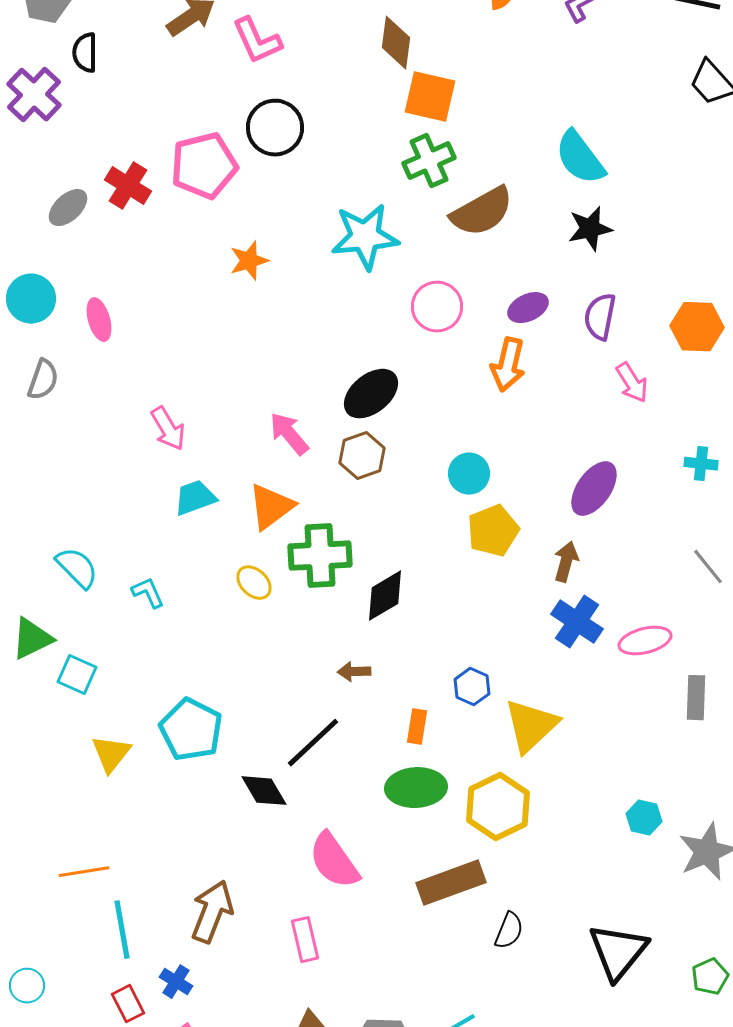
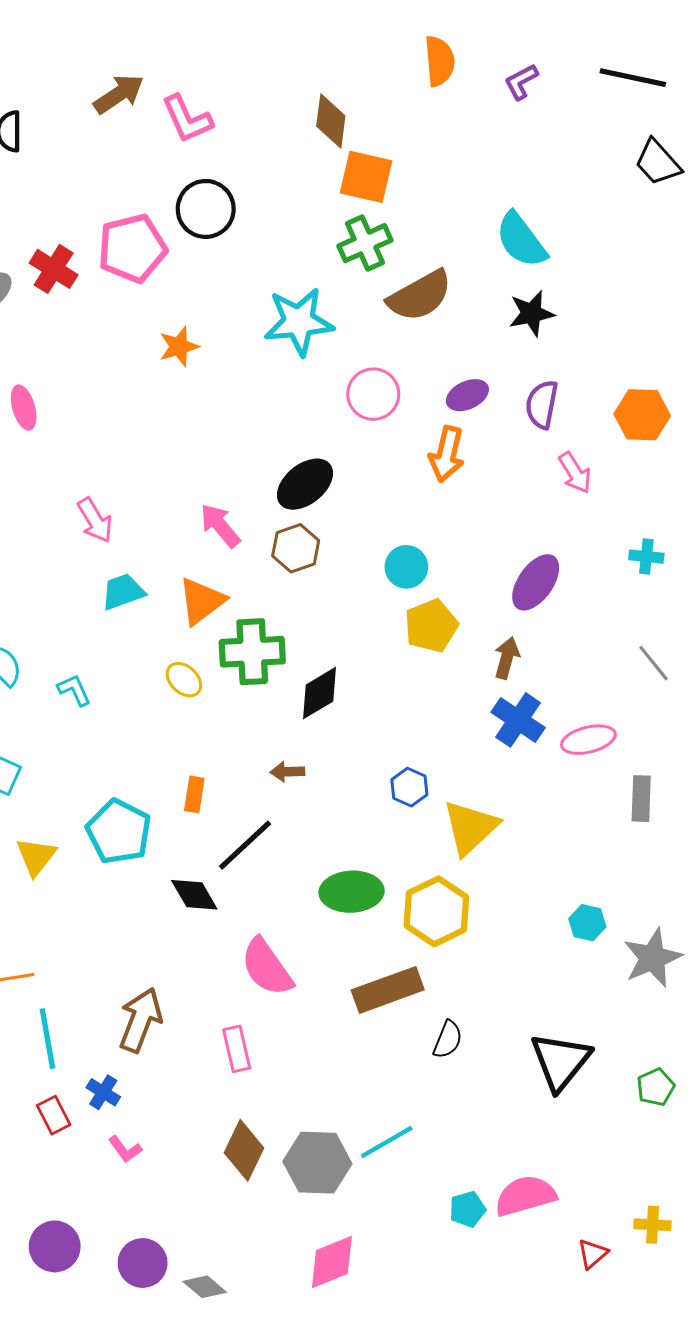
orange rectangle: (417, 727) -> (194, 794), moved

